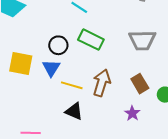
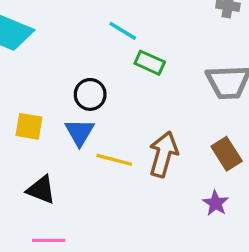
green rectangle: (91, 40) -> (150, 63), moved, size x0.7
yellow square: (21, 63) -> (29, 126), size x0.7
black triangle: (74, 111) -> (41, 190), moved

